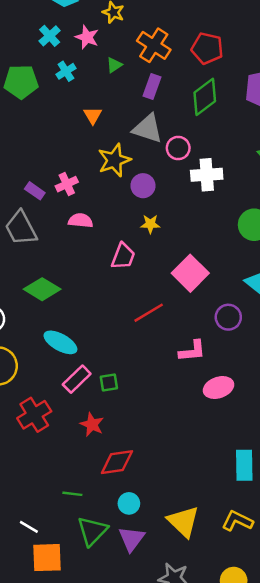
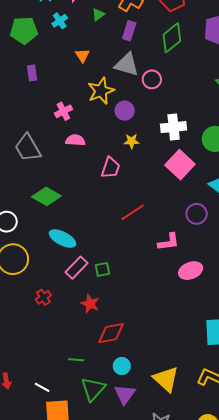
white cross: (207, 175) -> (174, 127), moved
purple rectangle: (35, 191) -> (32, 73), moved, turned 49
pink square: (190, 273) -> (180, 165), moved
red cross: (34, 415) -> (43, 297), size x0.6

